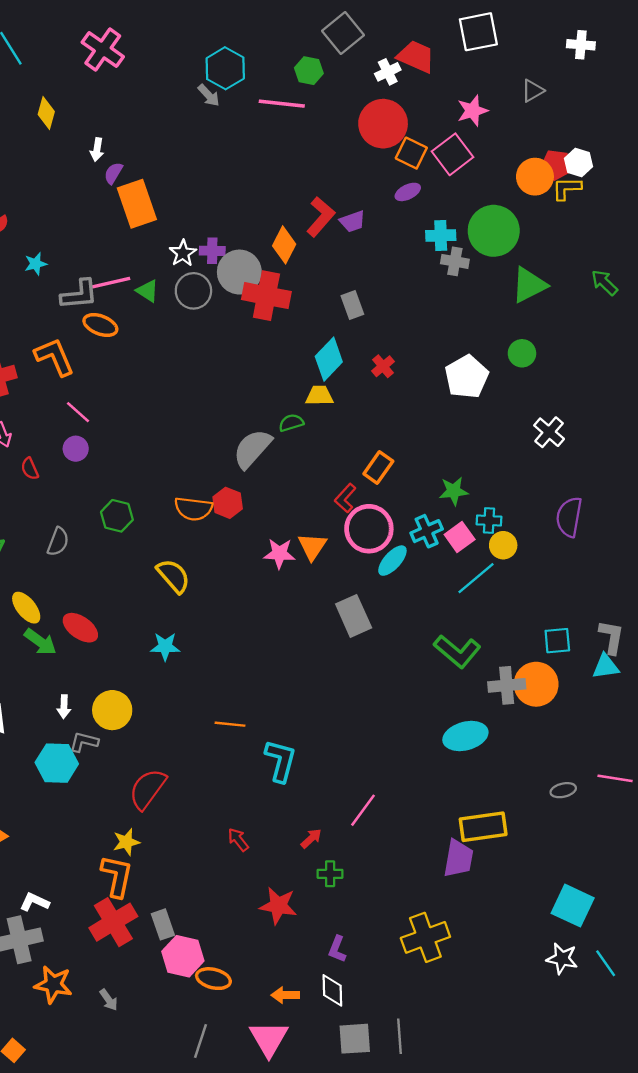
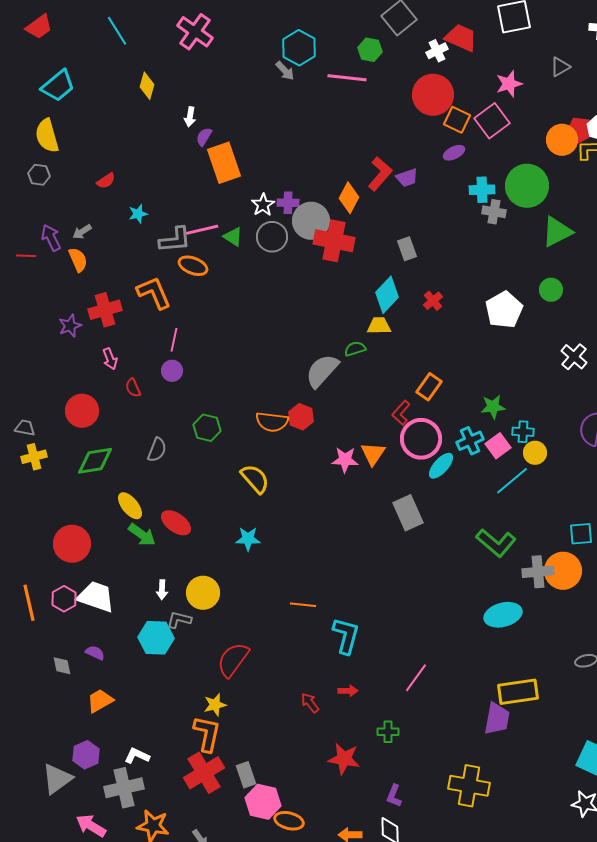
pink line: (78, 412) -> (174, 340), turned 60
red arrow: (311, 838) -> (348, 691), moved, turned 42
yellow cross: (425, 937) -> (469, 786), turned 30

